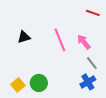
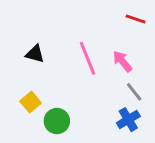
black triangle: (24, 37) -> (35, 54), turned 32
yellow square: (18, 85) -> (31, 102), moved

